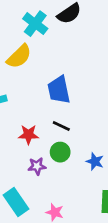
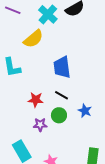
blue star: (95, 161) -> (85, 111), moved

